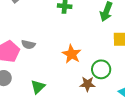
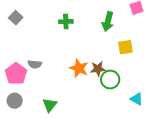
brown star: (87, 84) -> (98, 69), moved

